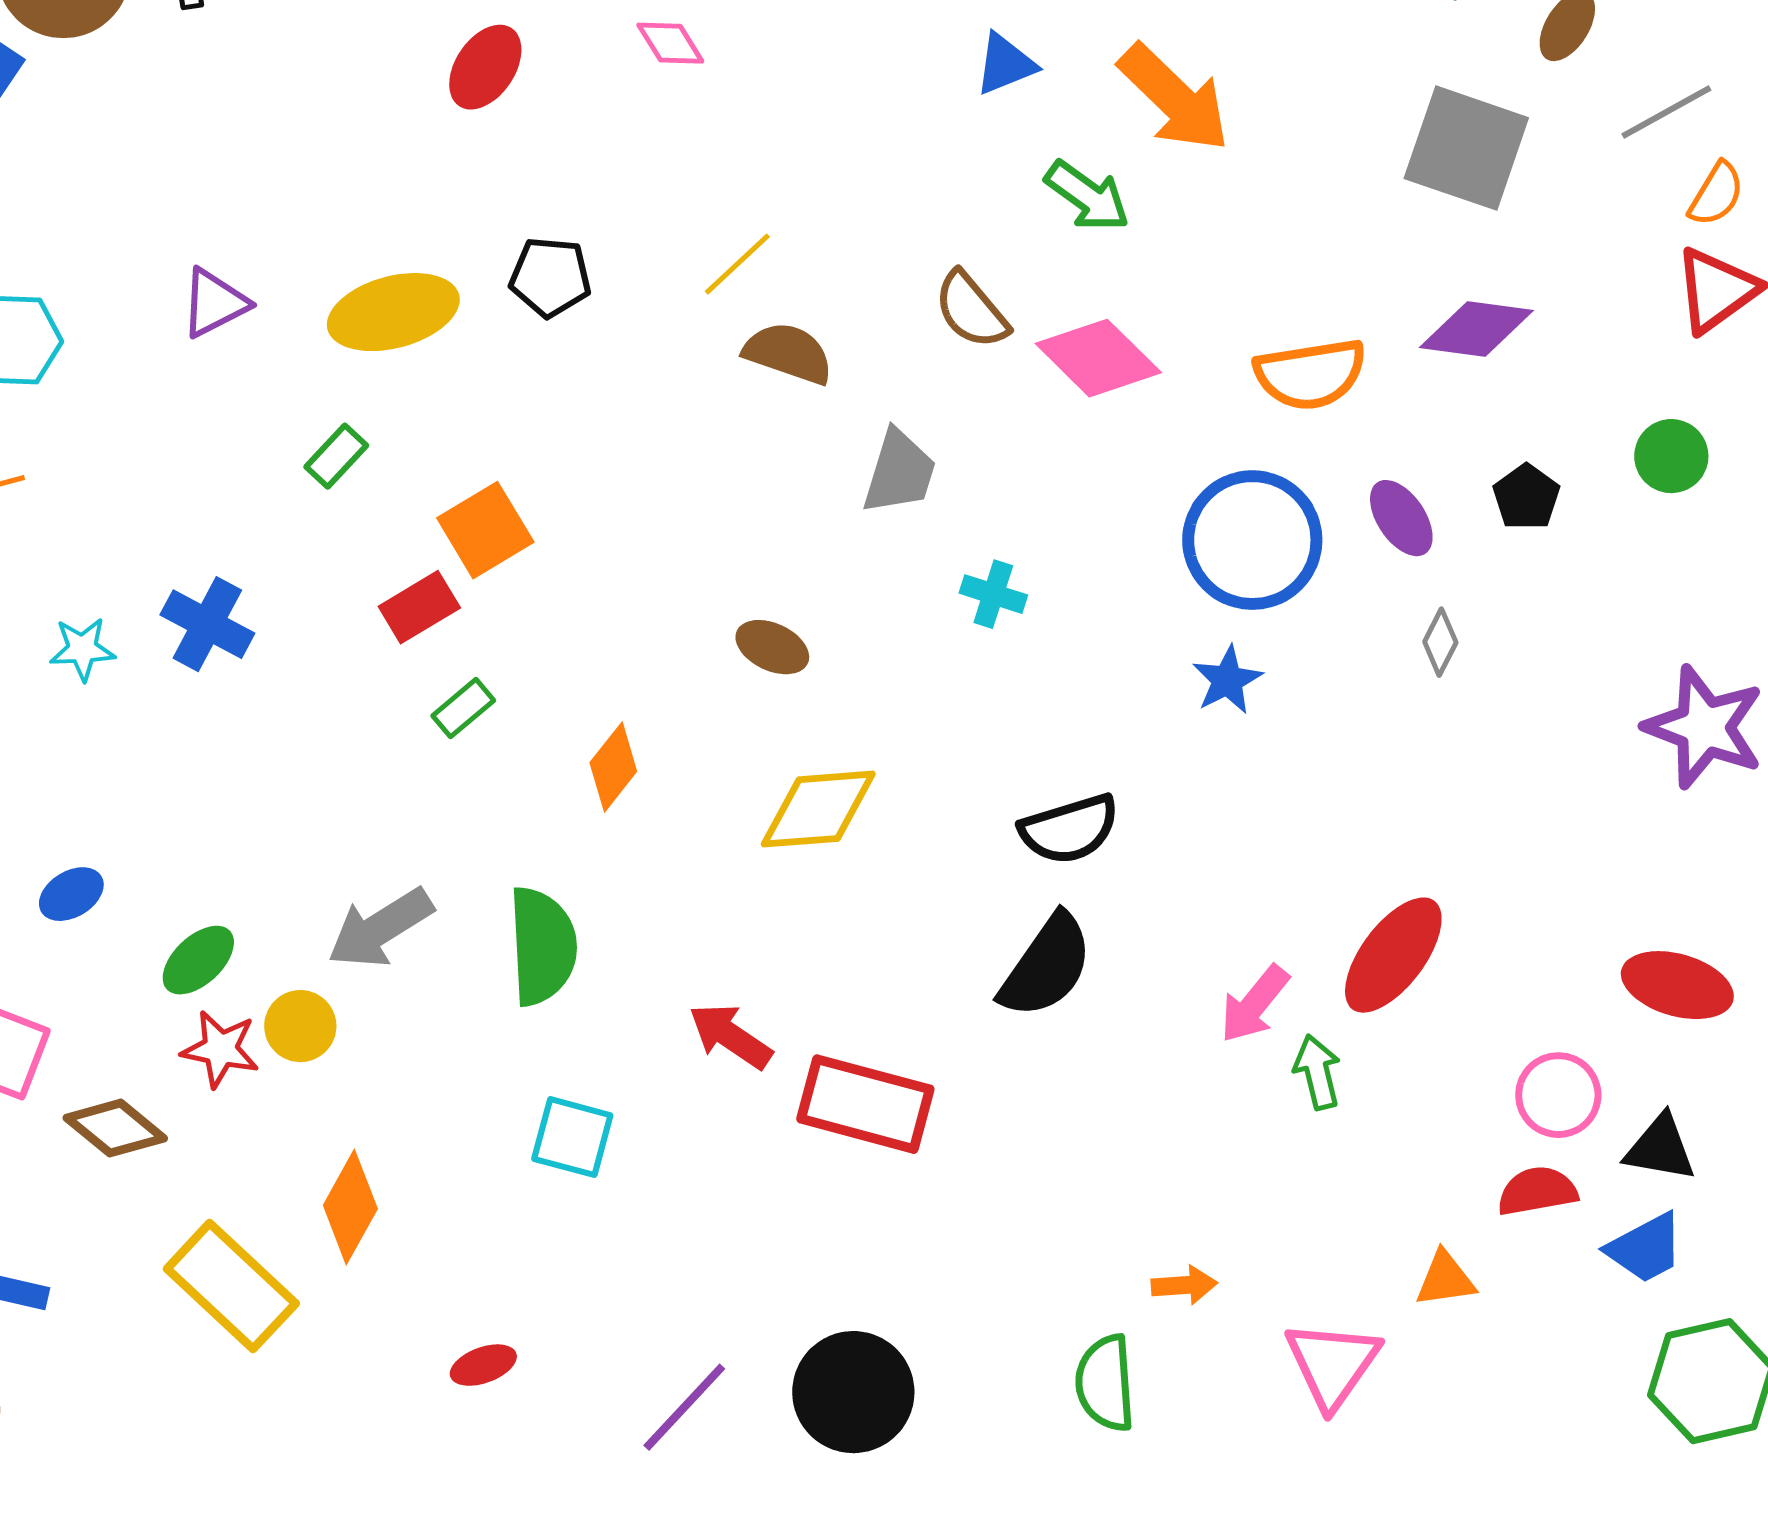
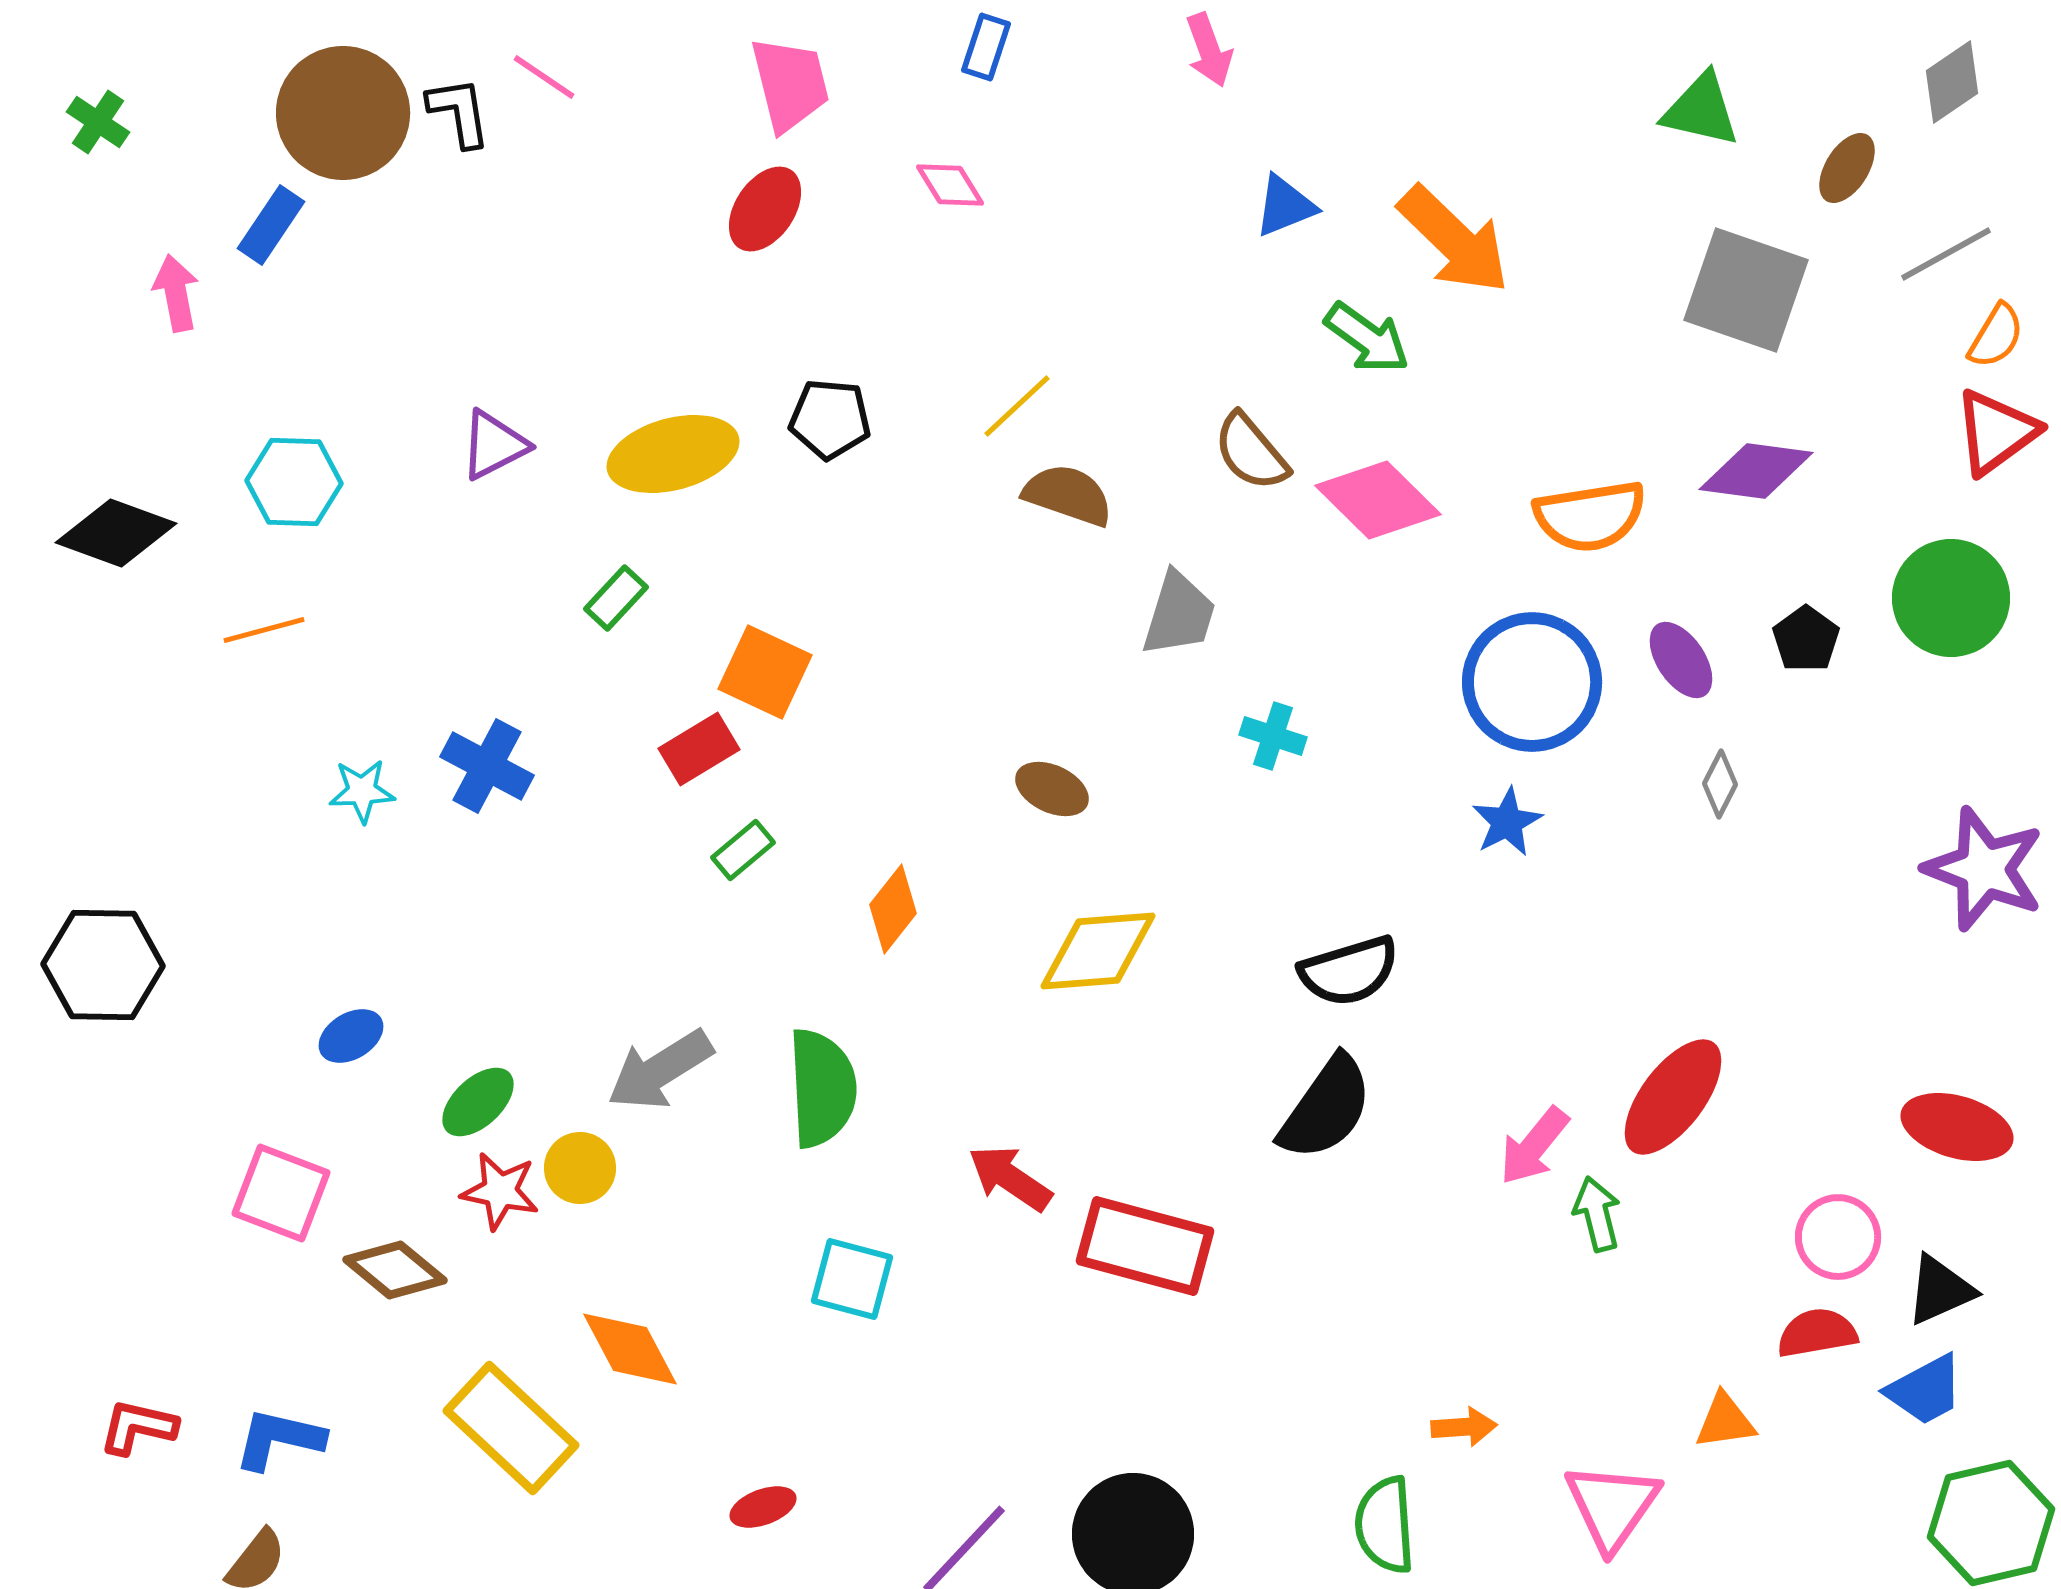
green circle: (1671, 456) -> (1951, 598), size x1.6
orange square: (485, 530) -> (765, 672), turned -34
black triangle: (1660, 1148) -> (1940, 1290), turned -34
orange diamond: (350, 1207) -> (630, 1349), turned -57

